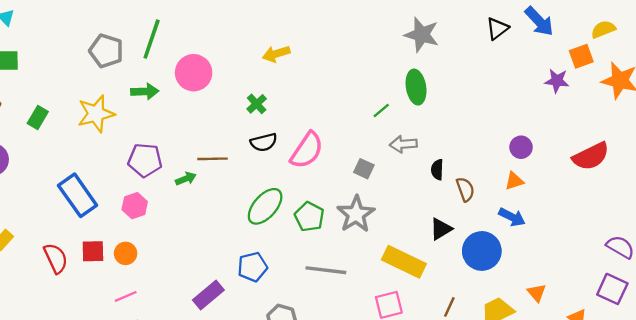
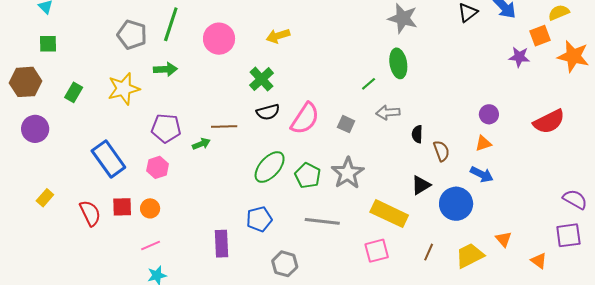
pink circle: (194, 73) -> (219, 39), moved
green cross: (257, 104) -> (262, 79), size x1.4
gray square: (364, 169) -> (346, 124), moved
purple square: (612, 289) -> (568, 235), turned -32
purple rectangle: (208, 295) -> (222, 244), turned -52

